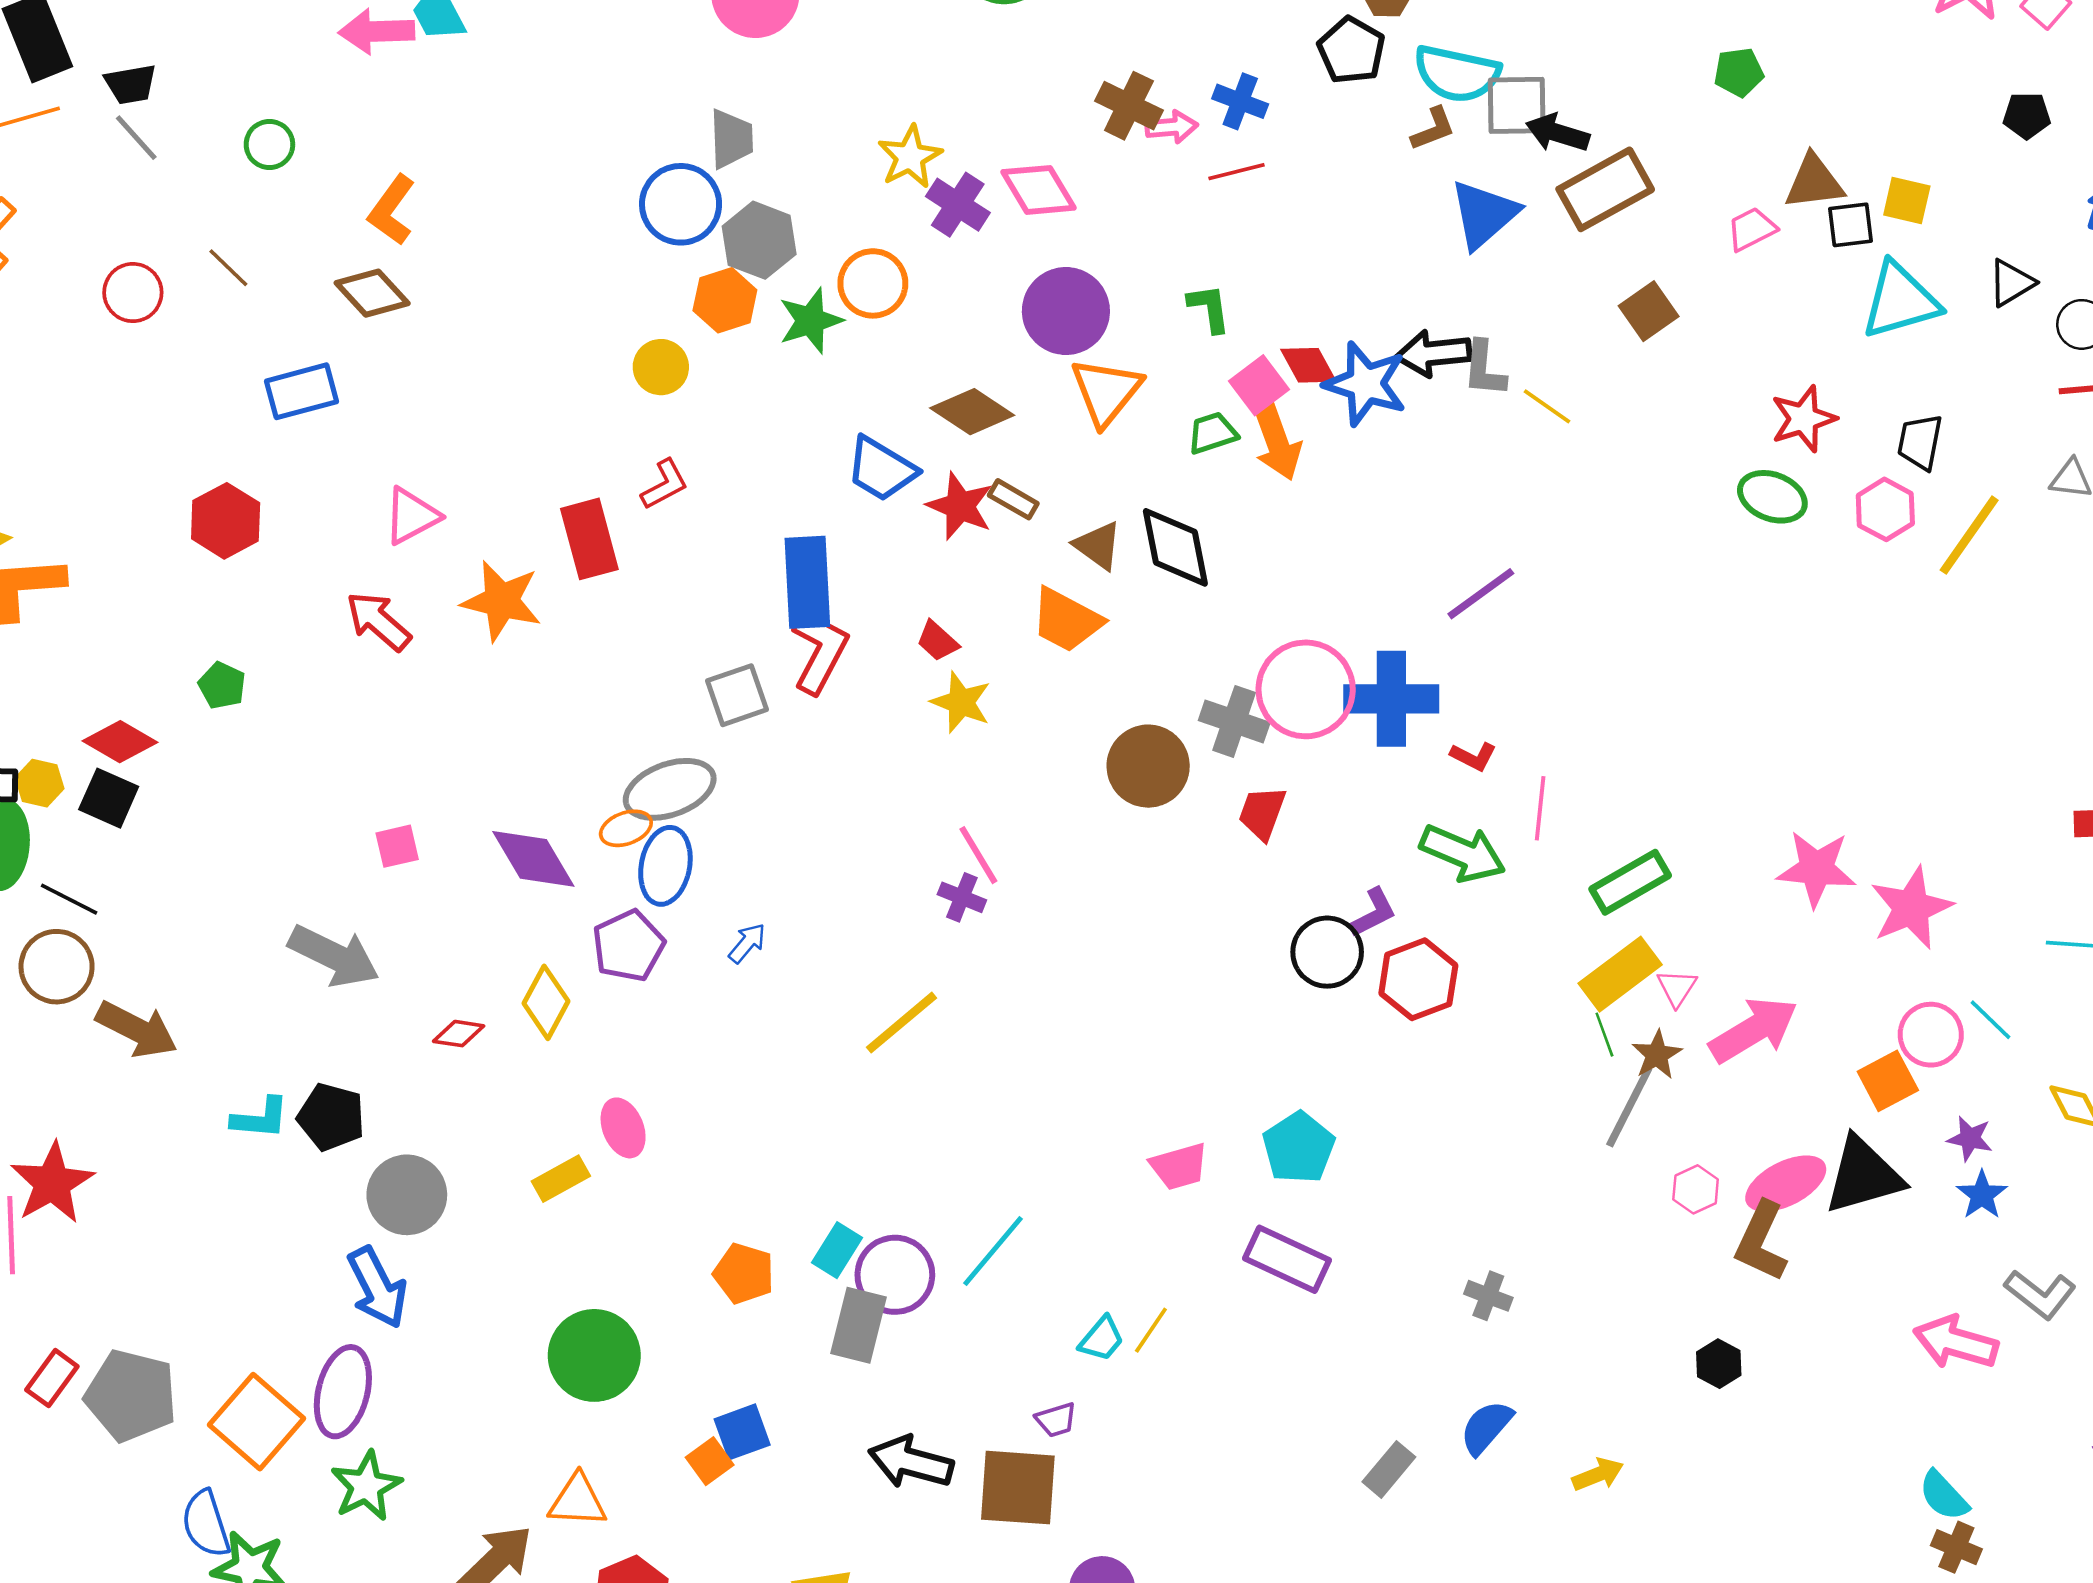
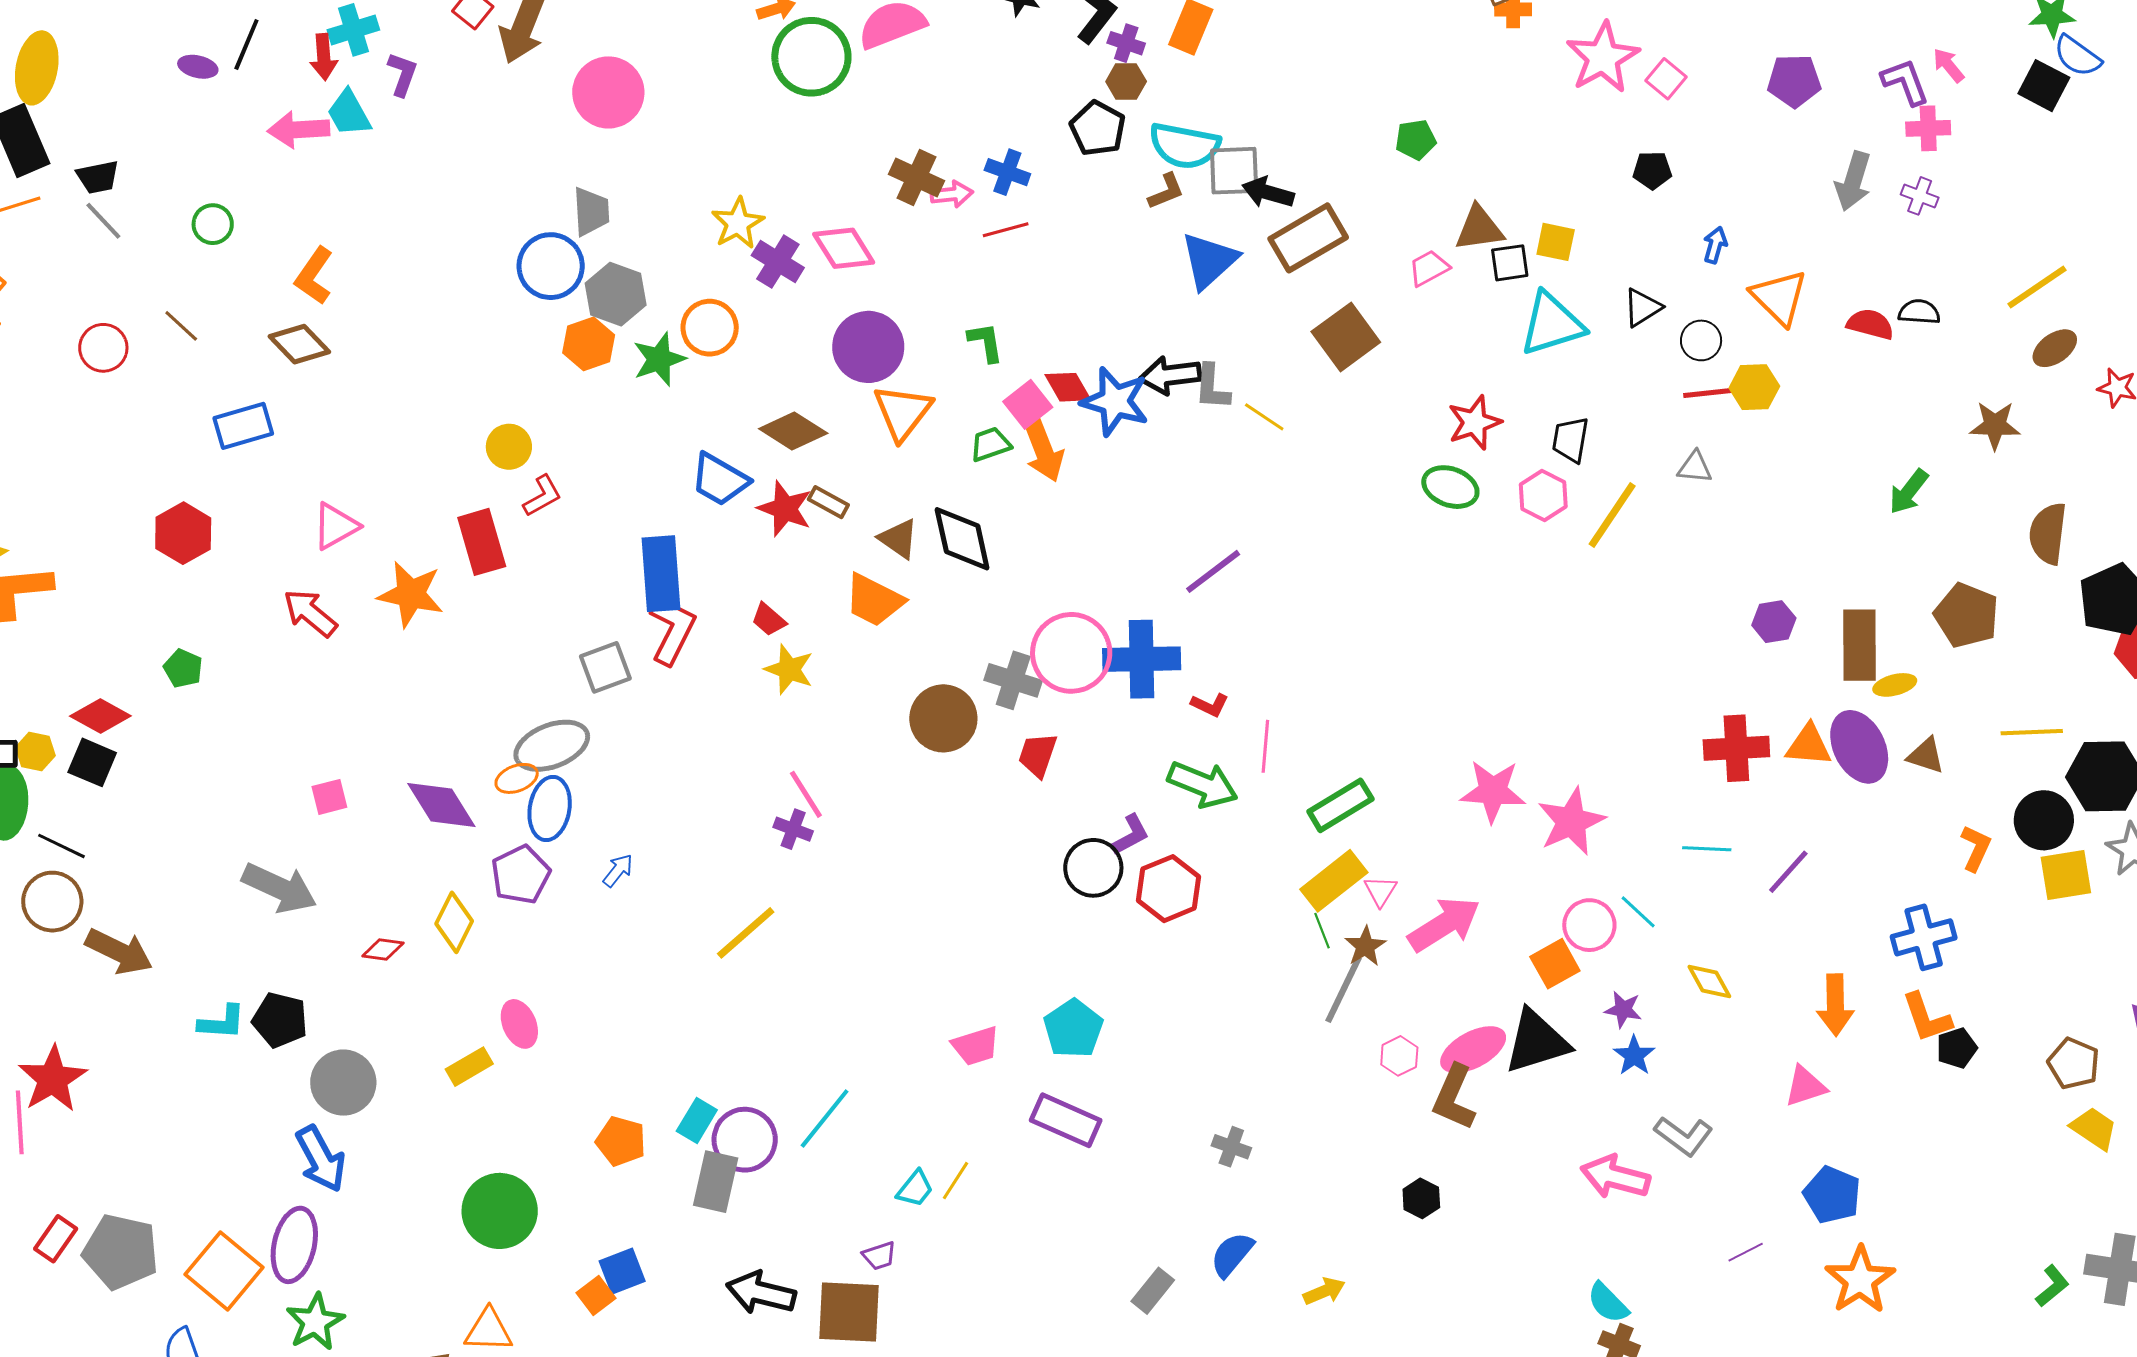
brown square: (1649, 311) -> (1346, 337), size x1.4
yellow circle: (661, 367) -> (509, 447), moved

